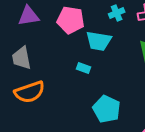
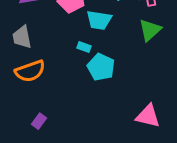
cyan pentagon: (107, 109) -> (101, 67), moved

